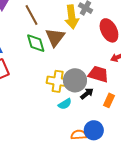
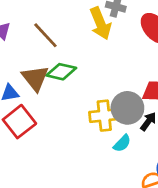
brown triangle: (55, 37) -> (35, 78), moved
green diamond: (36, 43) -> (61, 72), turned -45

